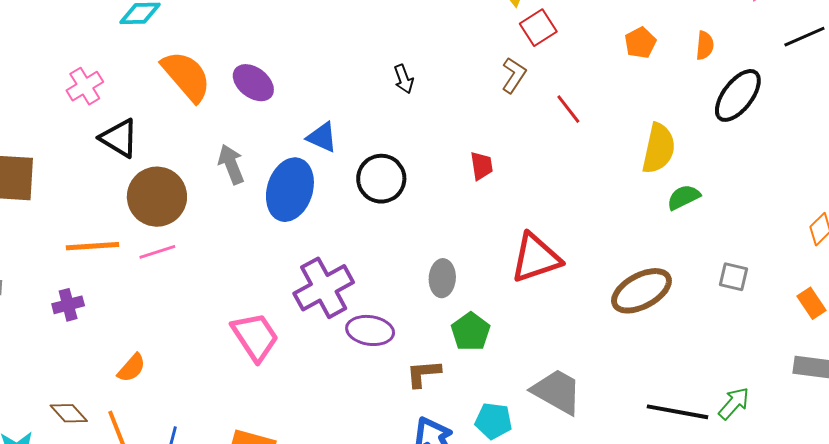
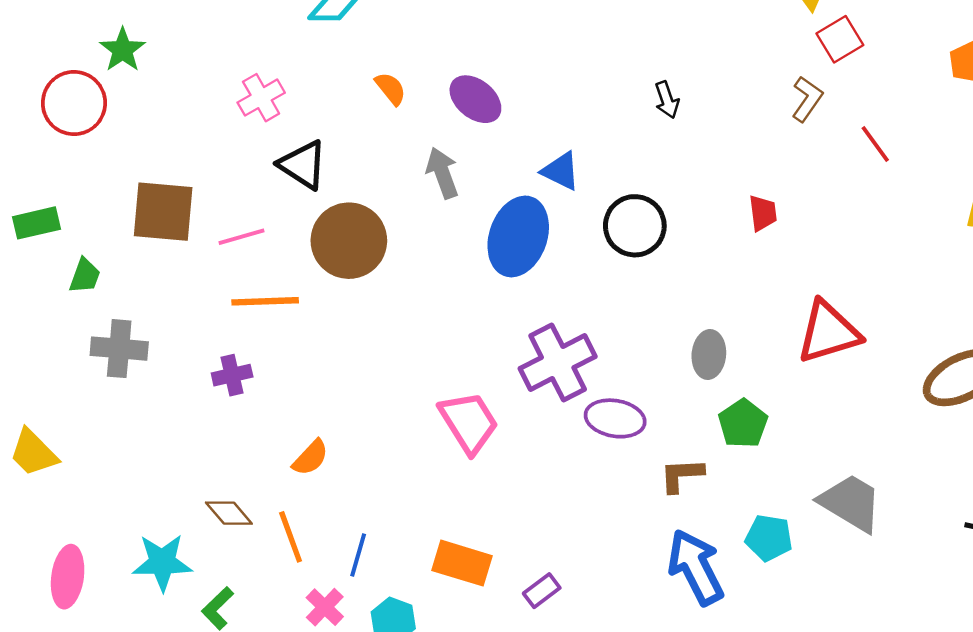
orange semicircle: (186, 76) -> (391, 89), size x0.5
gray arrow: (231, 164) -> (442, 173), moved
pink line: (157, 252) -> (241, 237), moved

